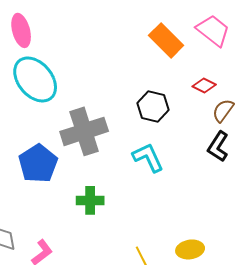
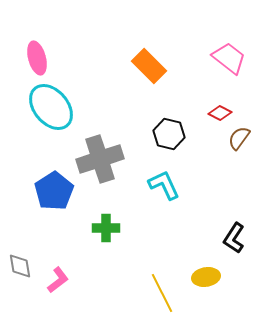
orange rectangle: (166, 40) -> (149, 66), moved
black L-shape: (218, 146) -> (234, 238), moved

